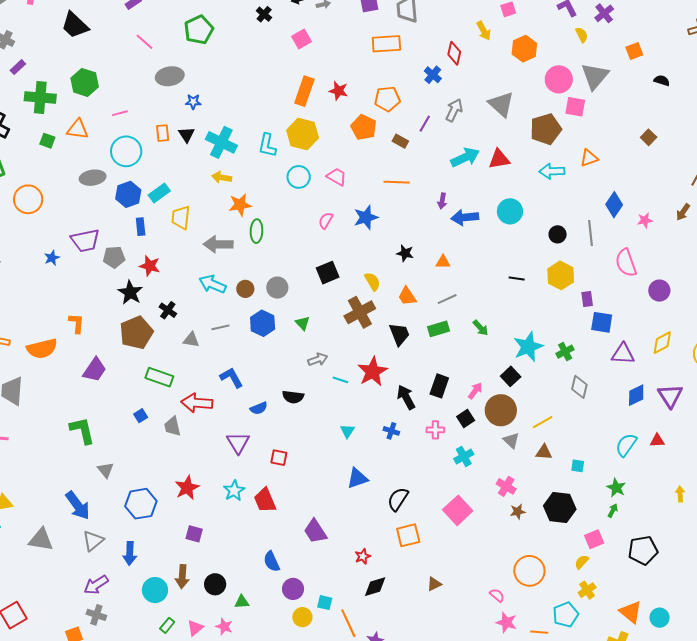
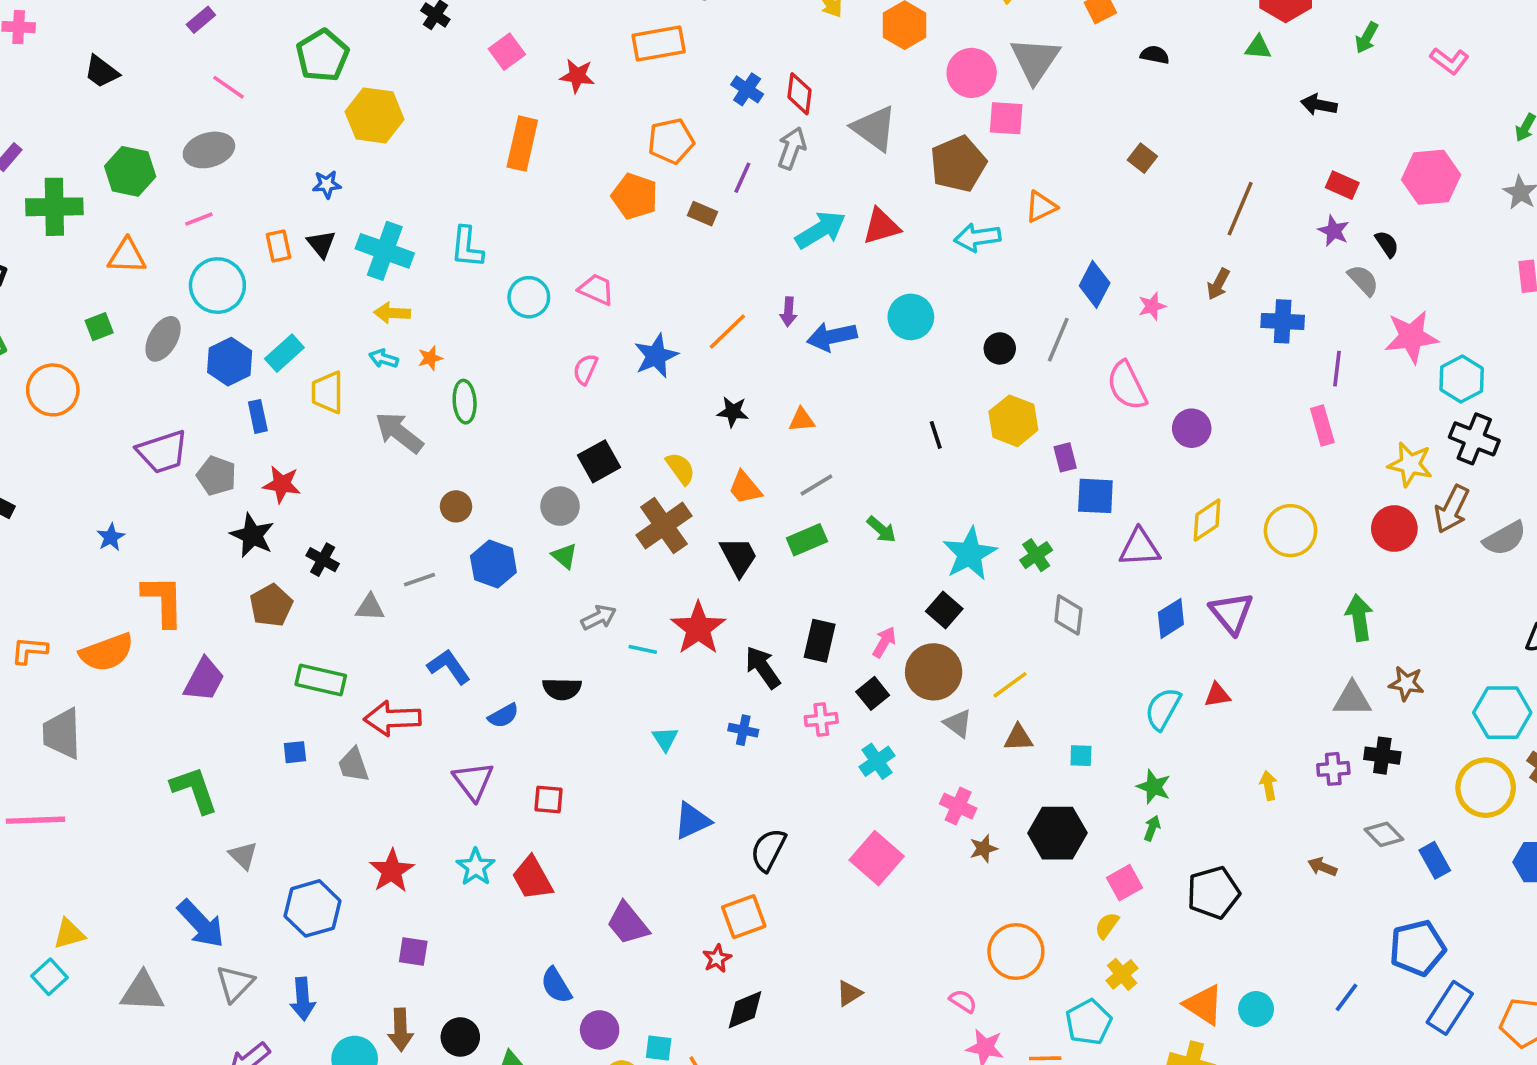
black trapezoid: (75, 25) -> (101, 72), size x0.7
red diamond: (454, 53) -> (799, 94), moved
gray ellipse: (170, 76) -> (209, 150), moved
red star: (338, 91) -> (577, 76), moved
yellow hexagon: (303, 134) -> (374, 115), moved
green square: (47, 141) -> (99, 327), moved, turned -35
gray ellipse: (93, 178) -> (163, 339), turned -45
orange line: (397, 182) -> (727, 332), moved, turned -40
orange star: (240, 205) -> (430, 358), size x0.6
gray line: (591, 233) -> (1058, 340), turned 35
gray arrow: (218, 244) -> (399, 433), turned 44
gray pentagon: (114, 257) -> (216, 476), turned 30
blue star: (52, 258) -> (111, 537), moved
black line: (517, 279) -> (936, 435), turned 70
cyan arrow: (212, 284) -> (384, 359), moved, size x0.6
gray circle: (277, 288) -> (560, 506), moved
orange L-shape: (77, 323) -> (163, 601), size x1.5
brown pentagon: (136, 333) -> (271, 605), size x0.7
blue square: (141, 416) -> (295, 752), turned 32
orange square: (408, 535) -> (744, 917), moved

